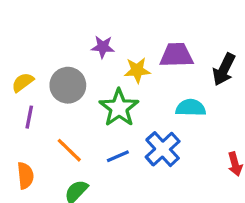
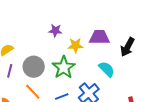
gray circle: (68, 85) -> (34, 67), moved
cyan semicircle: (191, 108) -> (107, 69), turned 42

